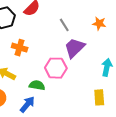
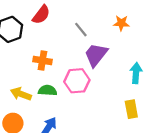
orange cross: (20, 48) -> (42, 60), moved
green semicircle: (37, 85) -> (48, 90), moved

